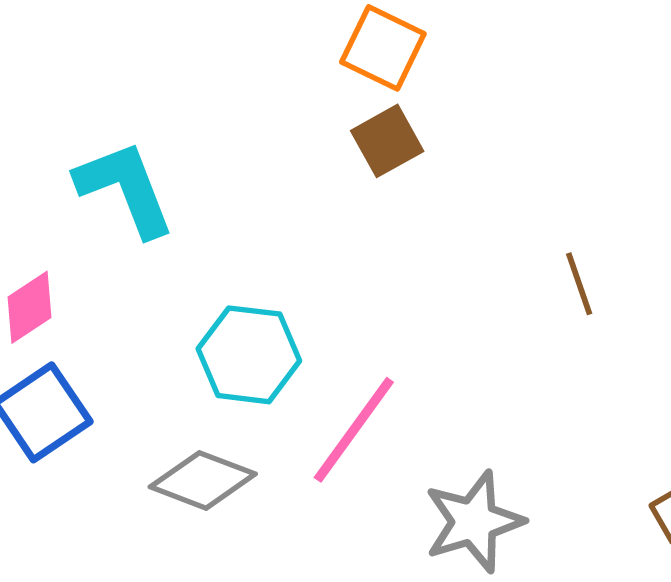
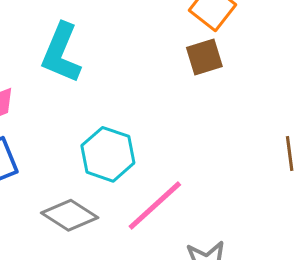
cyan L-shape: (125, 189) -> (61, 53), turned -148

